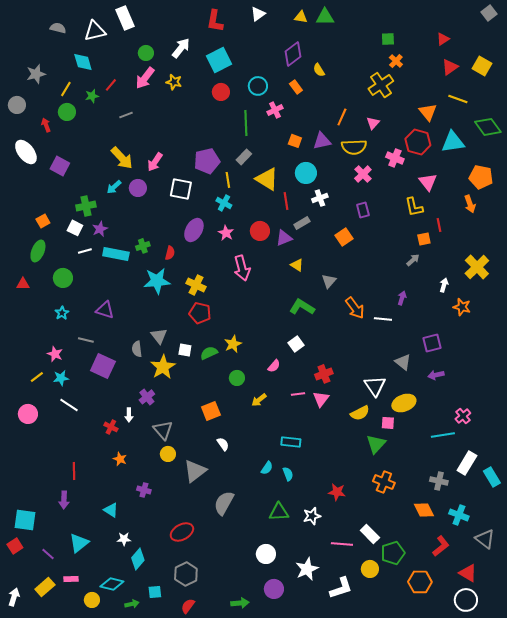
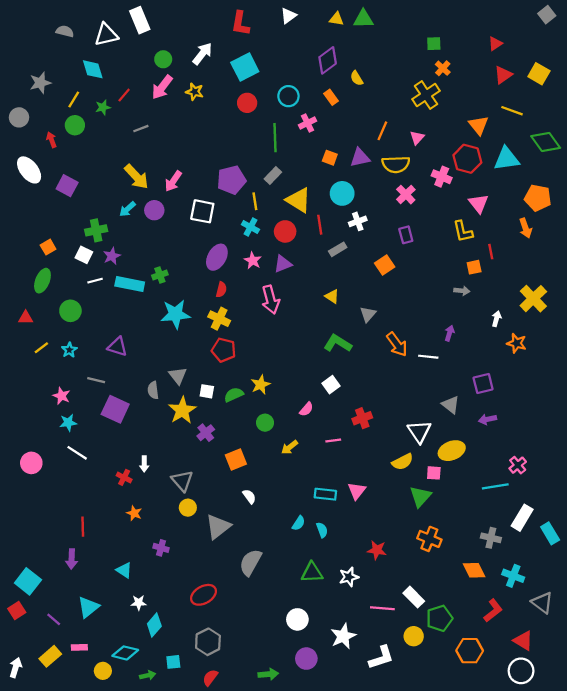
red circle: (260, 231) -> (285, 231), moved
purple triangle: (284, 238) -> (283, 264), moved
red semicircle: (170, 253) -> (221, 290), moved
gray arrow: (413, 260) -> (462, 291), turned 48
yellow line: (37, 377) -> (41, 348), moved
purple cross: (147, 397) -> (206, 433), moved
pink triangle: (321, 399) -> (357, 491), moved
cyan square: (25, 520) -> (28, 581), turned 30

